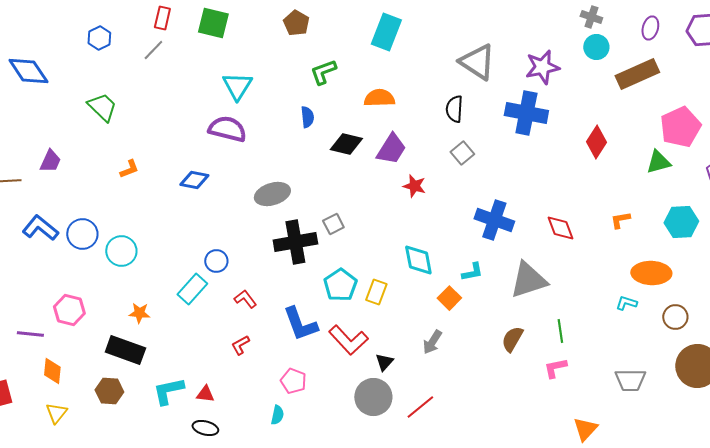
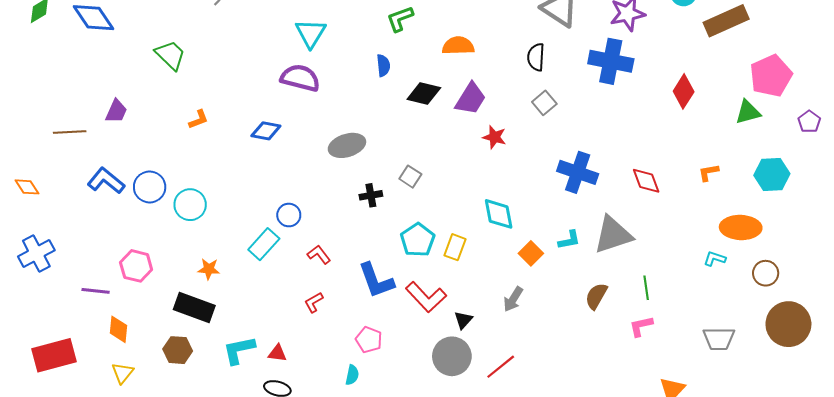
gray square: (333, 224) -> (410, 177), turned -30
black cross: (295, 242) -> (371, 195), size x0.5
cyan L-shape: (472, 272) -> (569, 240), moved

